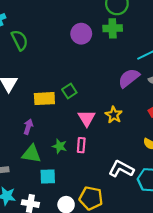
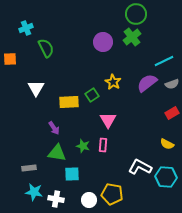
green cross: (113, 28) -> (132, 37), turned -36
yellow star: (114, 115) -> (113, 82), moved
purple arrow: (28, 127) -> (54, 128), turned 128

